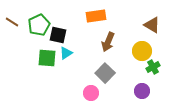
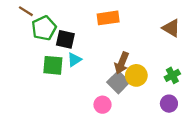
brown line: (12, 22) -> (26, 11), moved
brown arrow: (108, 42) -> (122, 63), moved
yellow circle: (142, 51) -> (136, 75), moved
purple circle: (142, 91) -> (169, 104), moved

